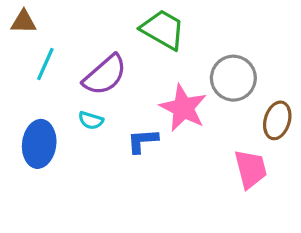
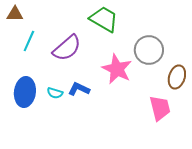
cyan semicircle: (91, 120) -> (55, 93), moved
blue L-shape: (143, 141) -> (79, 89), moved, turned 30

